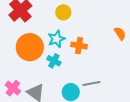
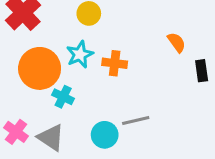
cyan cross: (54, 61) -> (63, 97), moved

